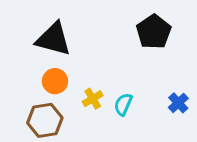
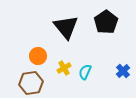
black triangle: (54, 39) -> (66, 27), moved, turned 36

